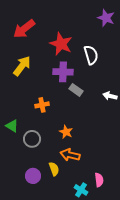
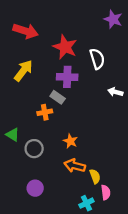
red arrow: (24, 29) -> (26, 31), turned -125
gray rectangle: (76, 90) -> (58, 97), moved
white arrow: (110, 96) -> (115, 92), moved
yellow semicircle: (54, 169) -> (95, 176), moved
cyan cross: (81, 190) -> (86, 203), turned 32

